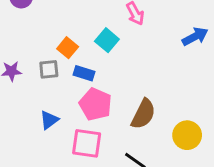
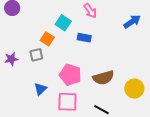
cyan square: (107, 40) -> (63, 23), moved
blue rectangle: (84, 73) -> (84, 38), moved
brown semicircle: (143, 114) -> (103, 78), turned 55

